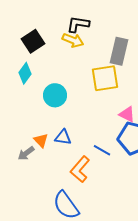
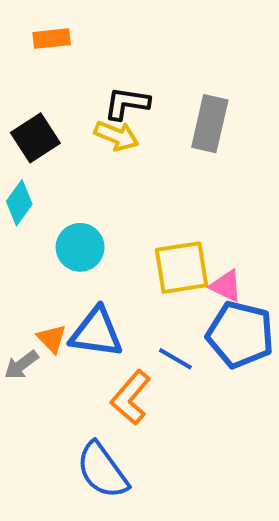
gray rectangle: (119, 51) -> (210, 124), moved
yellow square: (105, 78) -> (181, 268), moved
blue triangle: (63, 137) -> (96, 332), size x1.6

